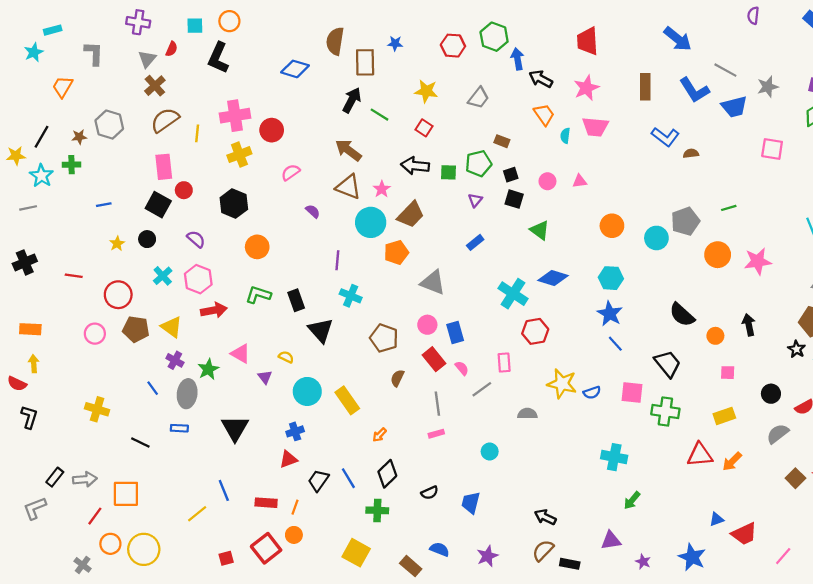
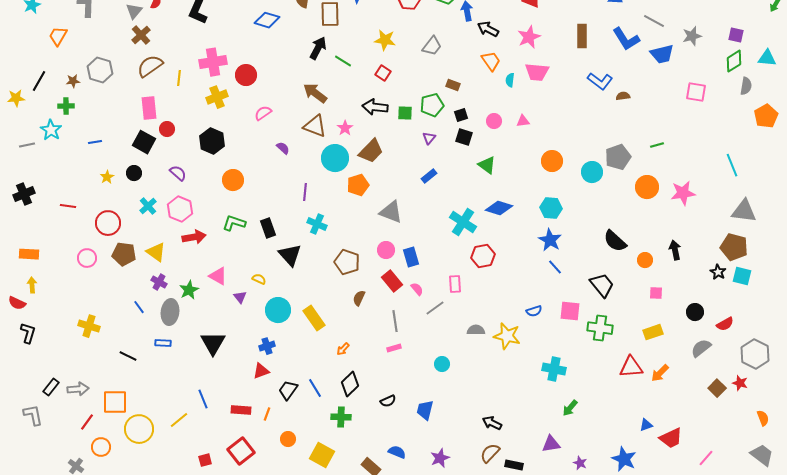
cyan star: (41, 176) -> (51, 130), moved
yellow star: (562, 384) -> (507, 336), moved
gray L-shape: (35, 508) -> (33, 415), turned 100
orange circle: (294, 535) -> (288, 439), moved
yellow circle: (144, 549) -> (139, 429), moved

